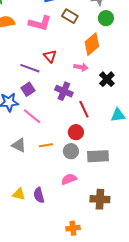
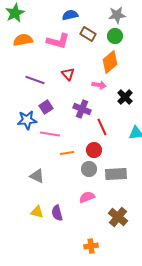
green circle: (106, 18) -> (115, 36), moved
purple line: (30, 68) -> (35, 80), moved
pink line: (32, 116) -> (50, 134), turned -30
gray triangle: (19, 145) -> (37, 176), moved
orange line: (46, 145) -> (67, 153), moved
brown cross: (100, 199) -> (118, 217), turned 36

